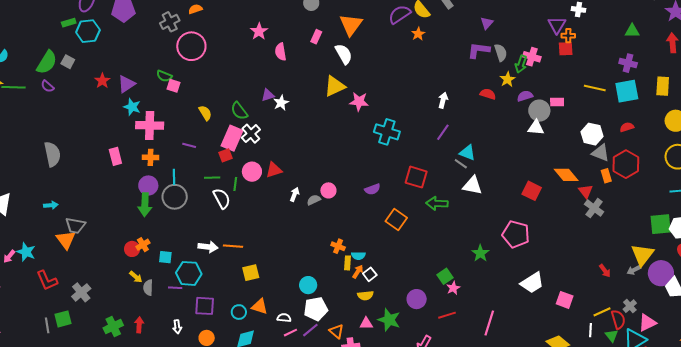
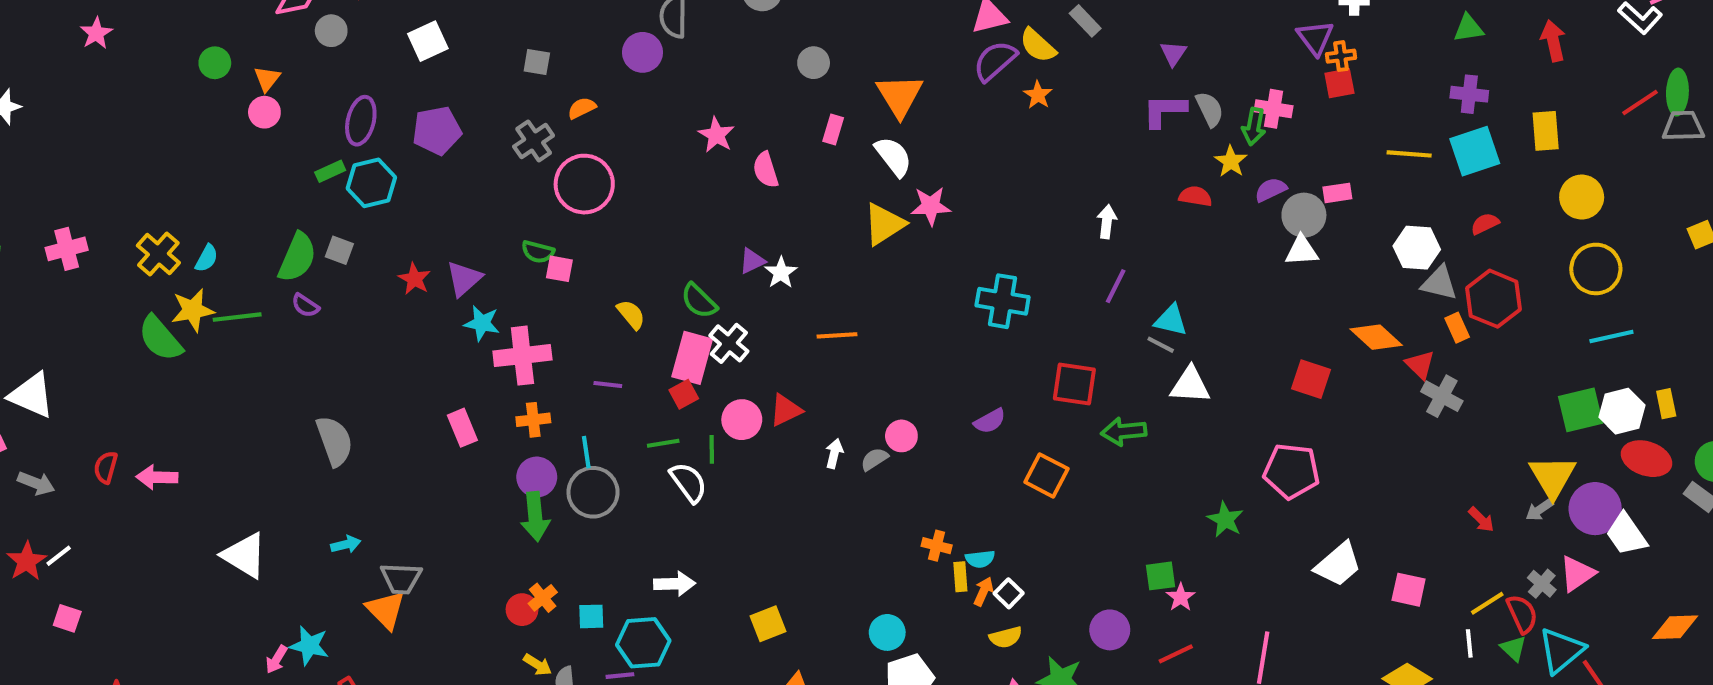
pink star: (359, 102) -> (931, 206), moved
orange line: (233, 246) -> (837, 335), moved
green square: (445, 276) -> (1161, 576), turned 35
pink triangle: (647, 323) -> (1577, 574), moved

